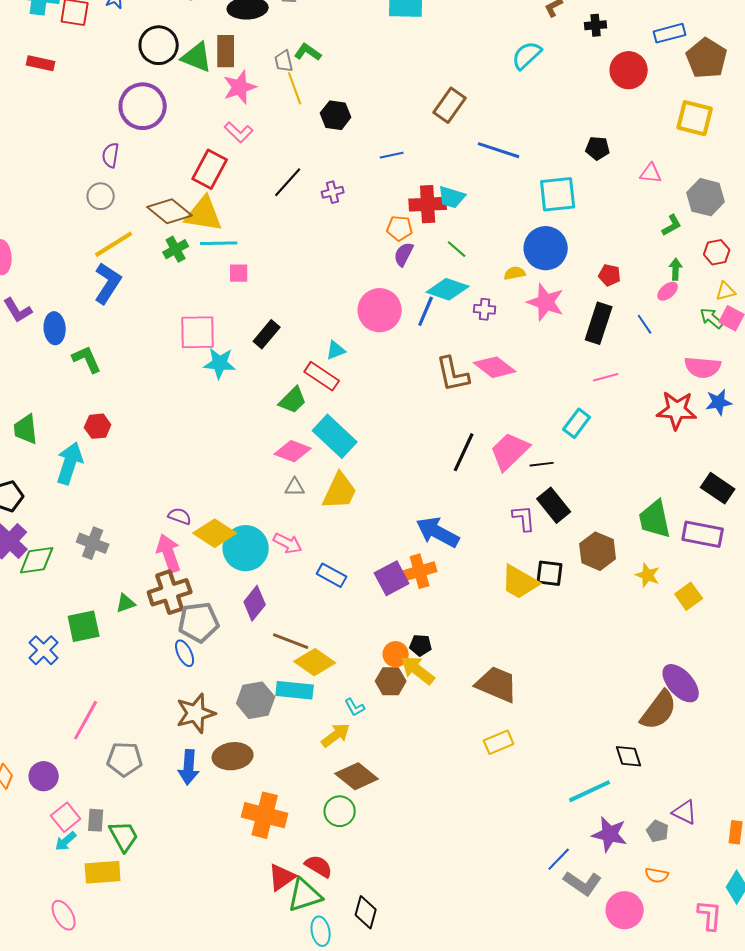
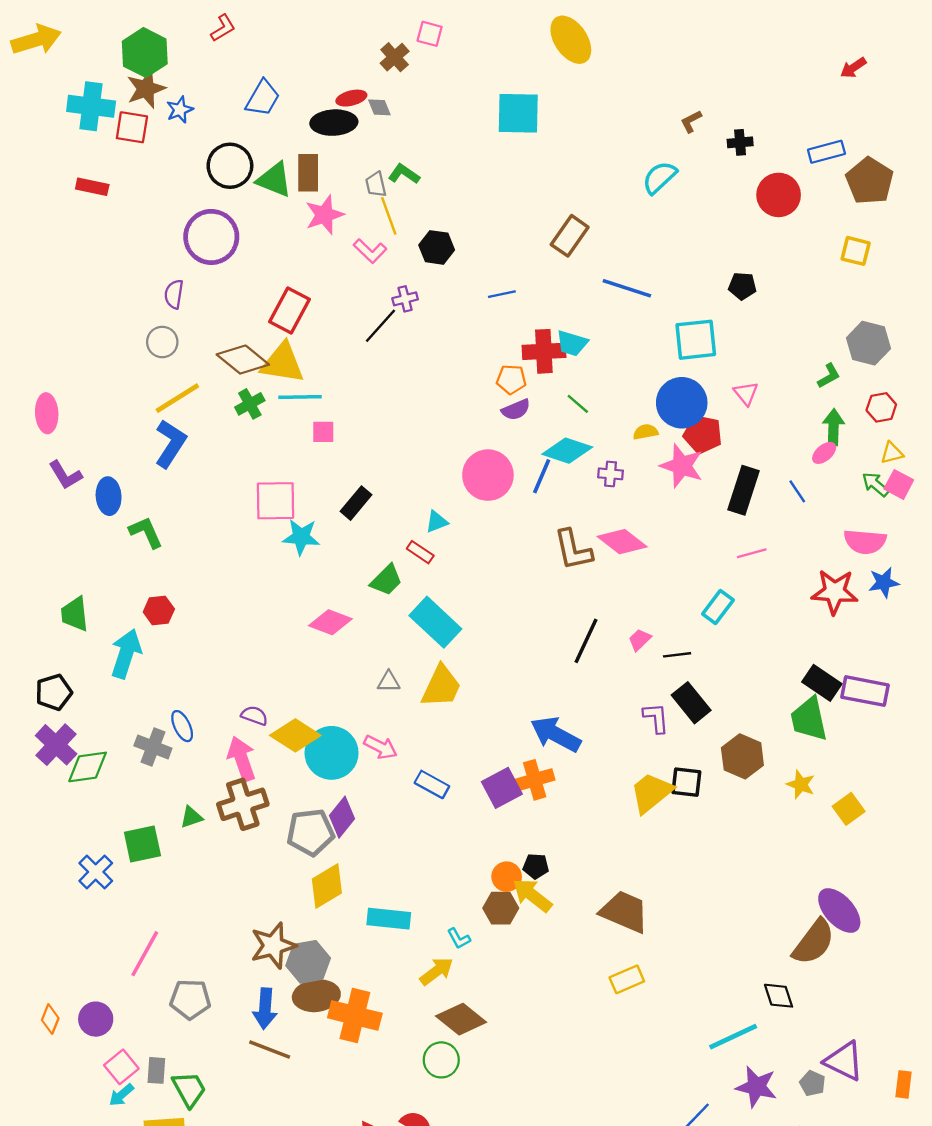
yellow square: (695, 118) -> (856, 251), size x0.7
pink L-shape: (239, 132) -> (370, 251), moved
pink triangle: (651, 173) -> (746, 393), moved, turned 45
purple cross: (333, 192) -> (405, 299), moved
purple semicircle: (404, 254) -> (516, 410), turned -140
green arrow: (676, 269) -> (833, 427), size x1.4
red pentagon: (610, 275) -> (703, 434), moved, size x1.5
red rectangle: (322, 376) -> (420, 552), size x0.7
pink diamond: (293, 451) -> (330, 622), moved
pink trapezoid: (510, 451) -> (640, 640), size x0.5
black rectangle: (718, 488) -> (822, 683), moved
purple rectangle: (703, 534) -> (865, 691), moved
yellow trapezoid: (520, 582) -> (651, 793), turned 111
gray pentagon: (199, 622) -> (311, 832), moved
brown line: (291, 641) -> (270, 1049), moved
blue ellipse: (185, 653) -> (182, 726), moved
yellow diamond: (315, 662) -> (327, 886), moved, turned -66
gray hexagon: (256, 700) -> (308, 962), moved
purple triangle: (685, 812) -> (844, 1061), size x1.4
orange cross: (265, 815) -> (355, 1016), moved

